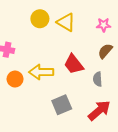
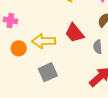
gray square: (62, 105) -> (48, 72), moved

